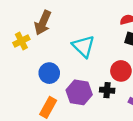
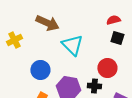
brown arrow: (43, 23) -> (47, 23), moved, turned -90

